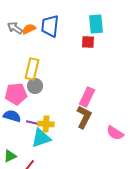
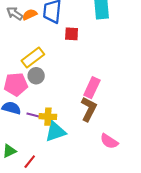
red square: (88, 42) -> (72, 34), moved
yellow rectangle: (32, 69) -> (33, 57), turned 40
pink semicircle: (115, 133) -> (109, 141), moved
cyan triangle: (41, 138) -> (55, 132), moved

